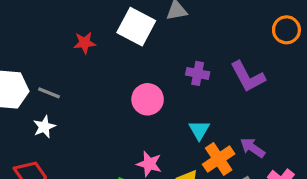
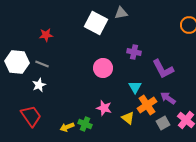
red star: (85, 43) -> (46, 35), moved
purple L-shape: (248, 77) -> (163, 69), moved

